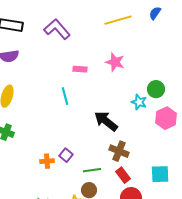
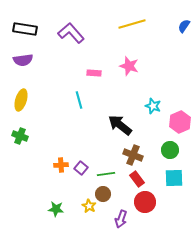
blue semicircle: (155, 13) -> (184, 26), moved
green circle: (156, 89) -> (170, 150), moved
purple square: (66, 155) -> (81, 168), moved

